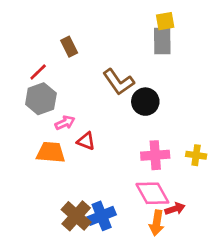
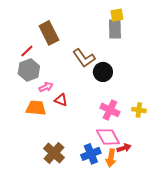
brown rectangle: (69, 47) -> (49, 33), size x1.6
pink cross: (155, 155) -> (110, 110), turned 30
blue cross: (102, 216) -> (91, 154), moved

